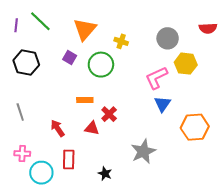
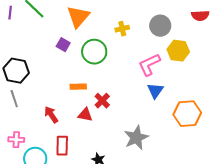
yellow cross: (121, 41) -> (122, 29), moved, turned -32
black hexagon: (26, 63) -> (16, 71), moved

